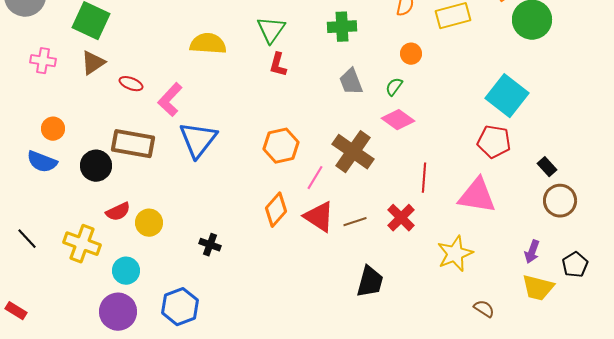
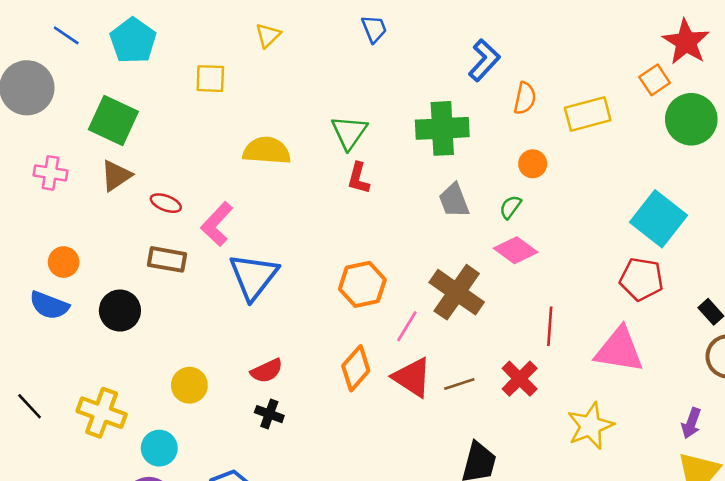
green cross: (342, 27) -> (442, 128), size x1.4
brown rectangle: (133, 144) -> (167, 259), moved, size x0.7
red semicircle: (118, 212) -> (267, 371), moved

